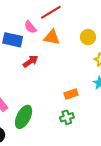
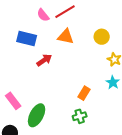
pink semicircle: (30, 27) -> (43, 15), moved
orange rectangle: (71, 94) -> (84, 93), turned -40

